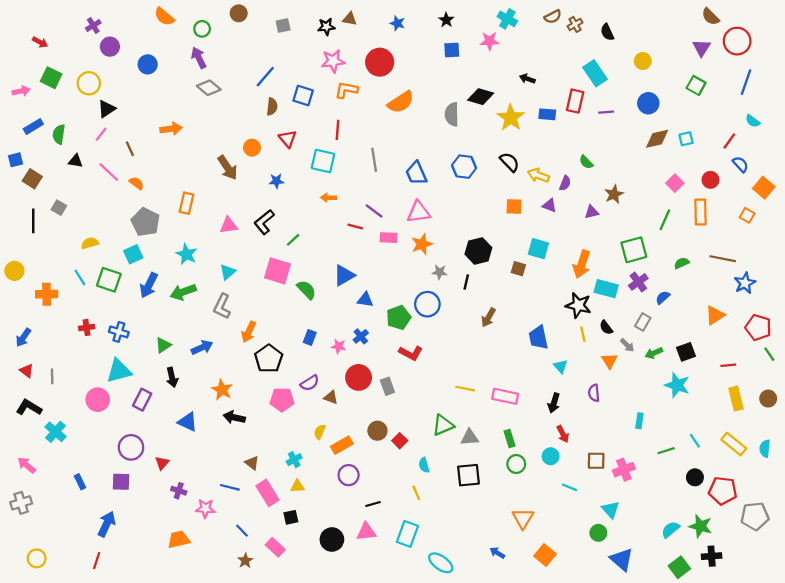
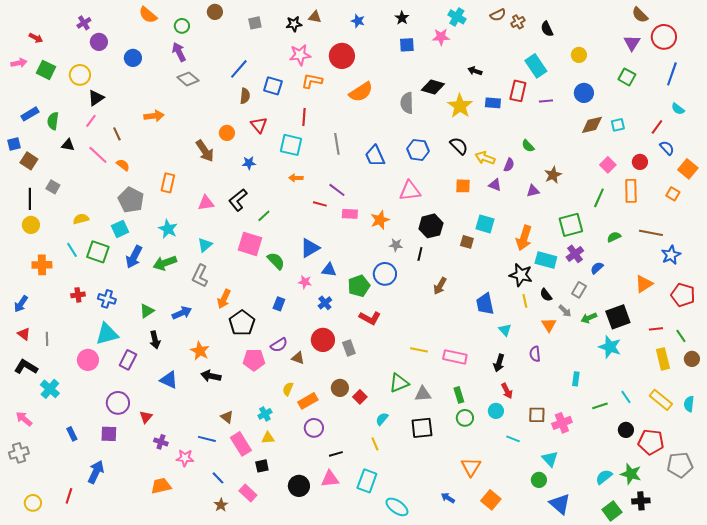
pink arrow: (21, 91) -> (19, 63), moved
pink triangle: (419, 212) -> (410, 191), moved
yellow circle: (14, 271) -> (31, 225), moved
pink star: (339, 346) -> (305, 282), moved
black square: (686, 352) -> (618, 317), size x1.4
green line: (769, 354) -> (681, 336), moved
cyan semicircle: (424, 465) -> (382, 419), turned 56
red line: (97, 561) -> (69, 496), moved

